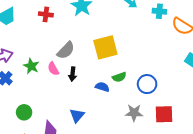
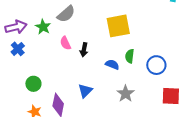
gray semicircle: (66, 50) -> (66, 14), moved
green star: (31, 66) -> (43, 27), moved
green semicircle: (119, 77) -> (130, 56), turned 112
gray star: (134, 113) -> (126, 94), moved, turned 30

